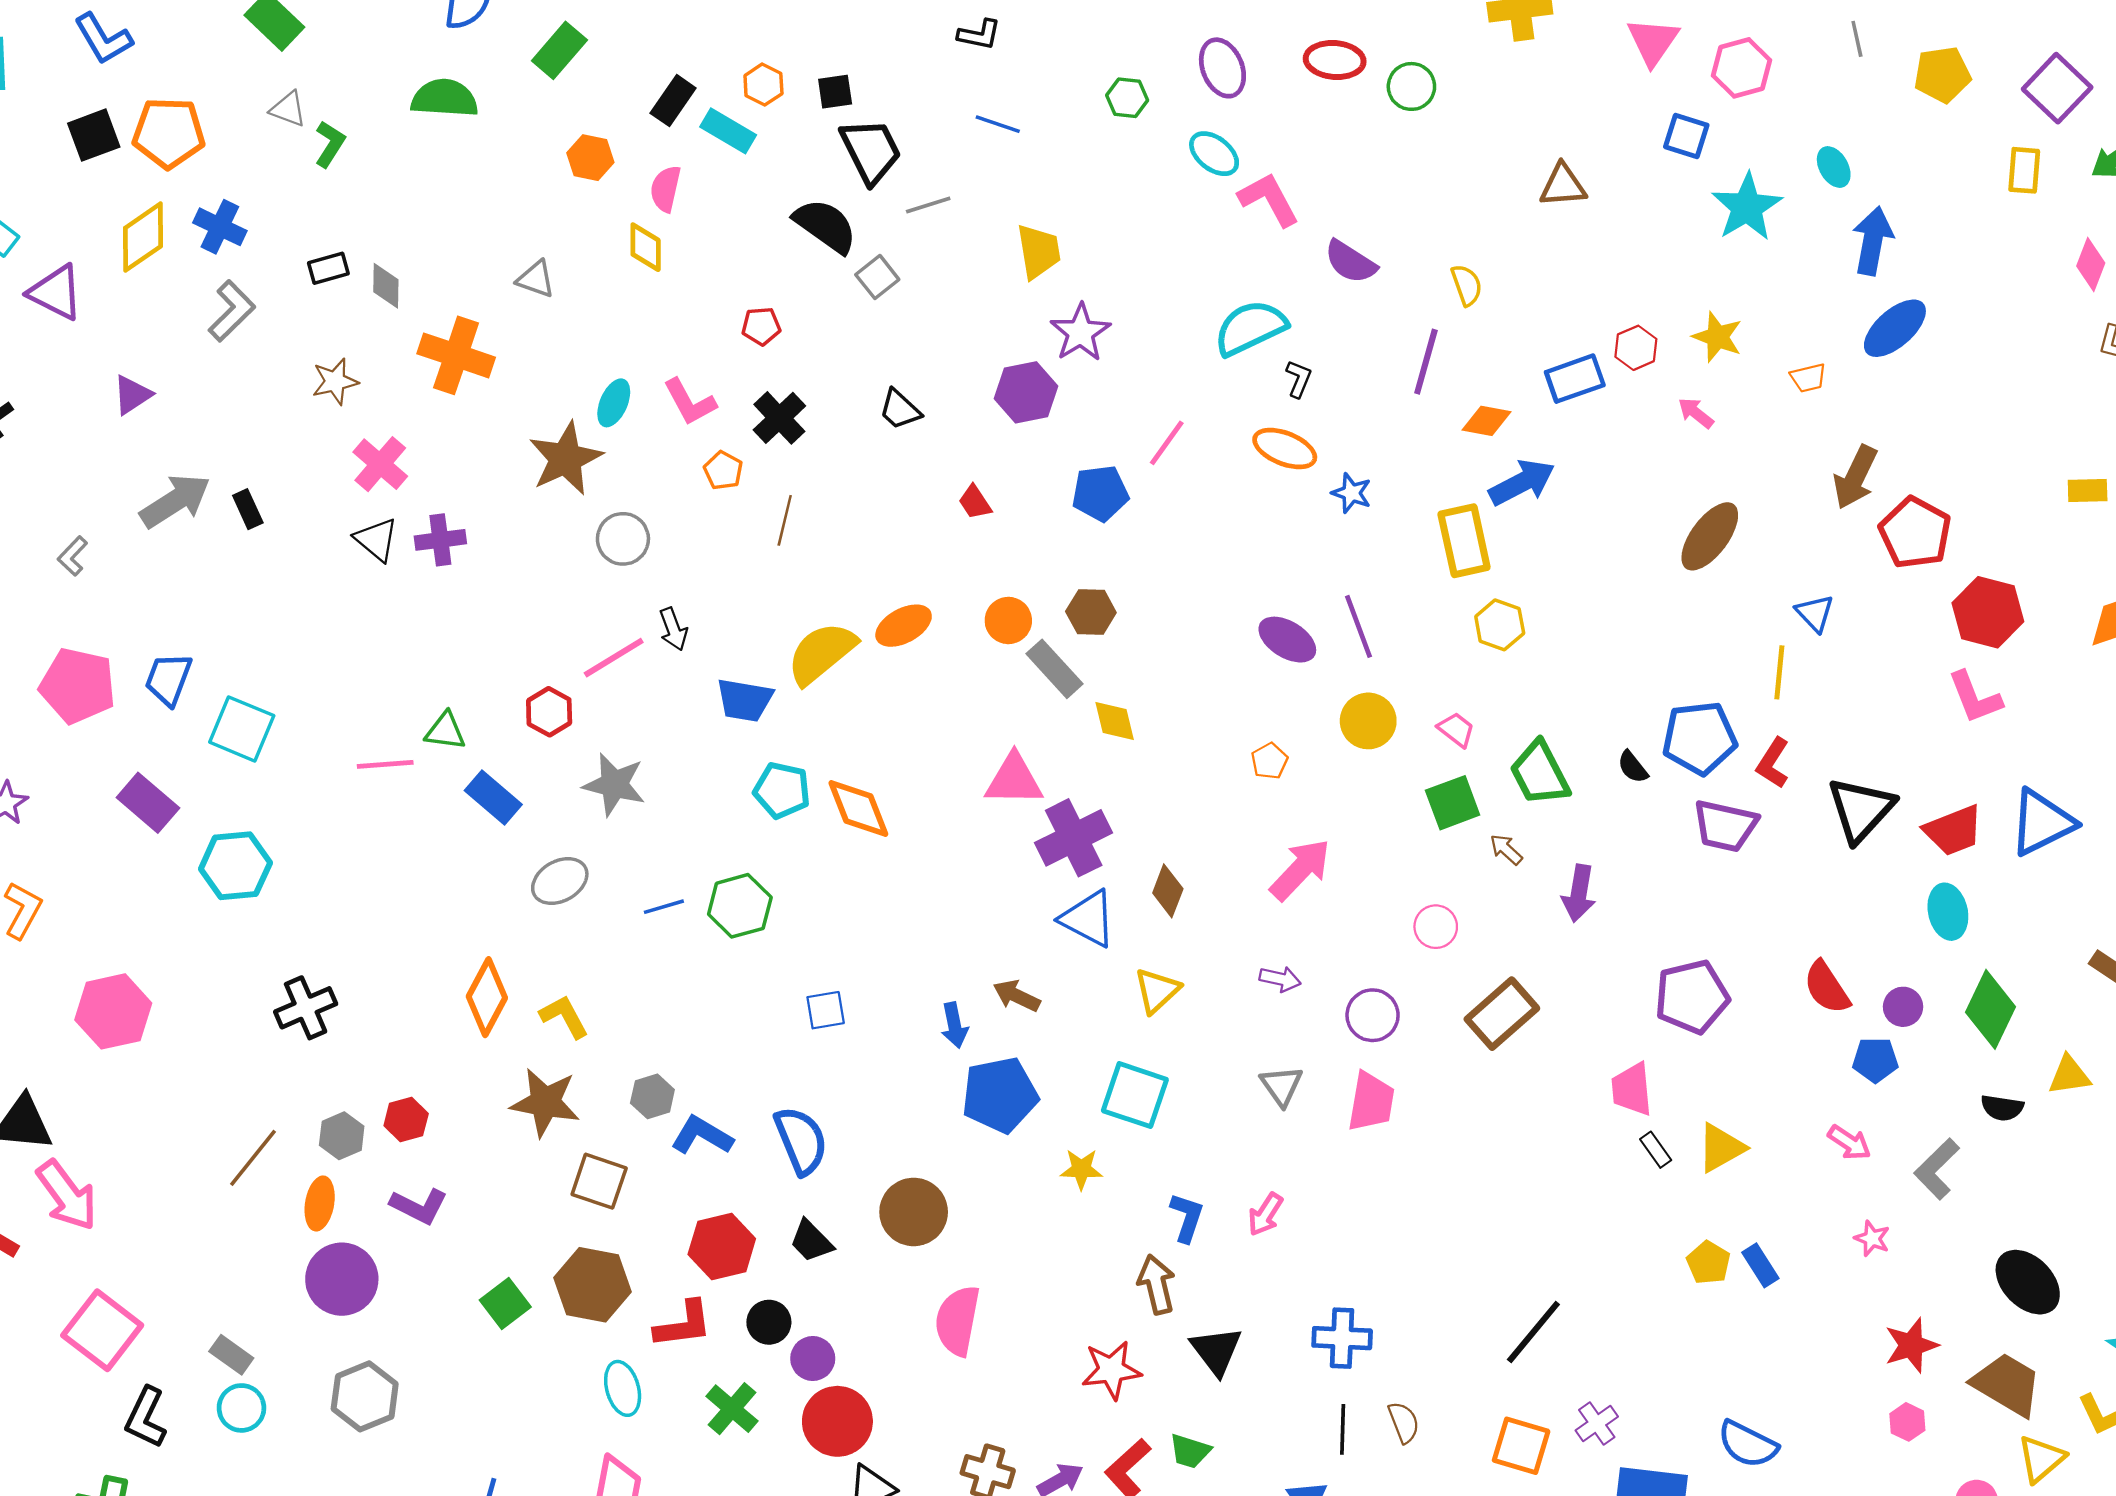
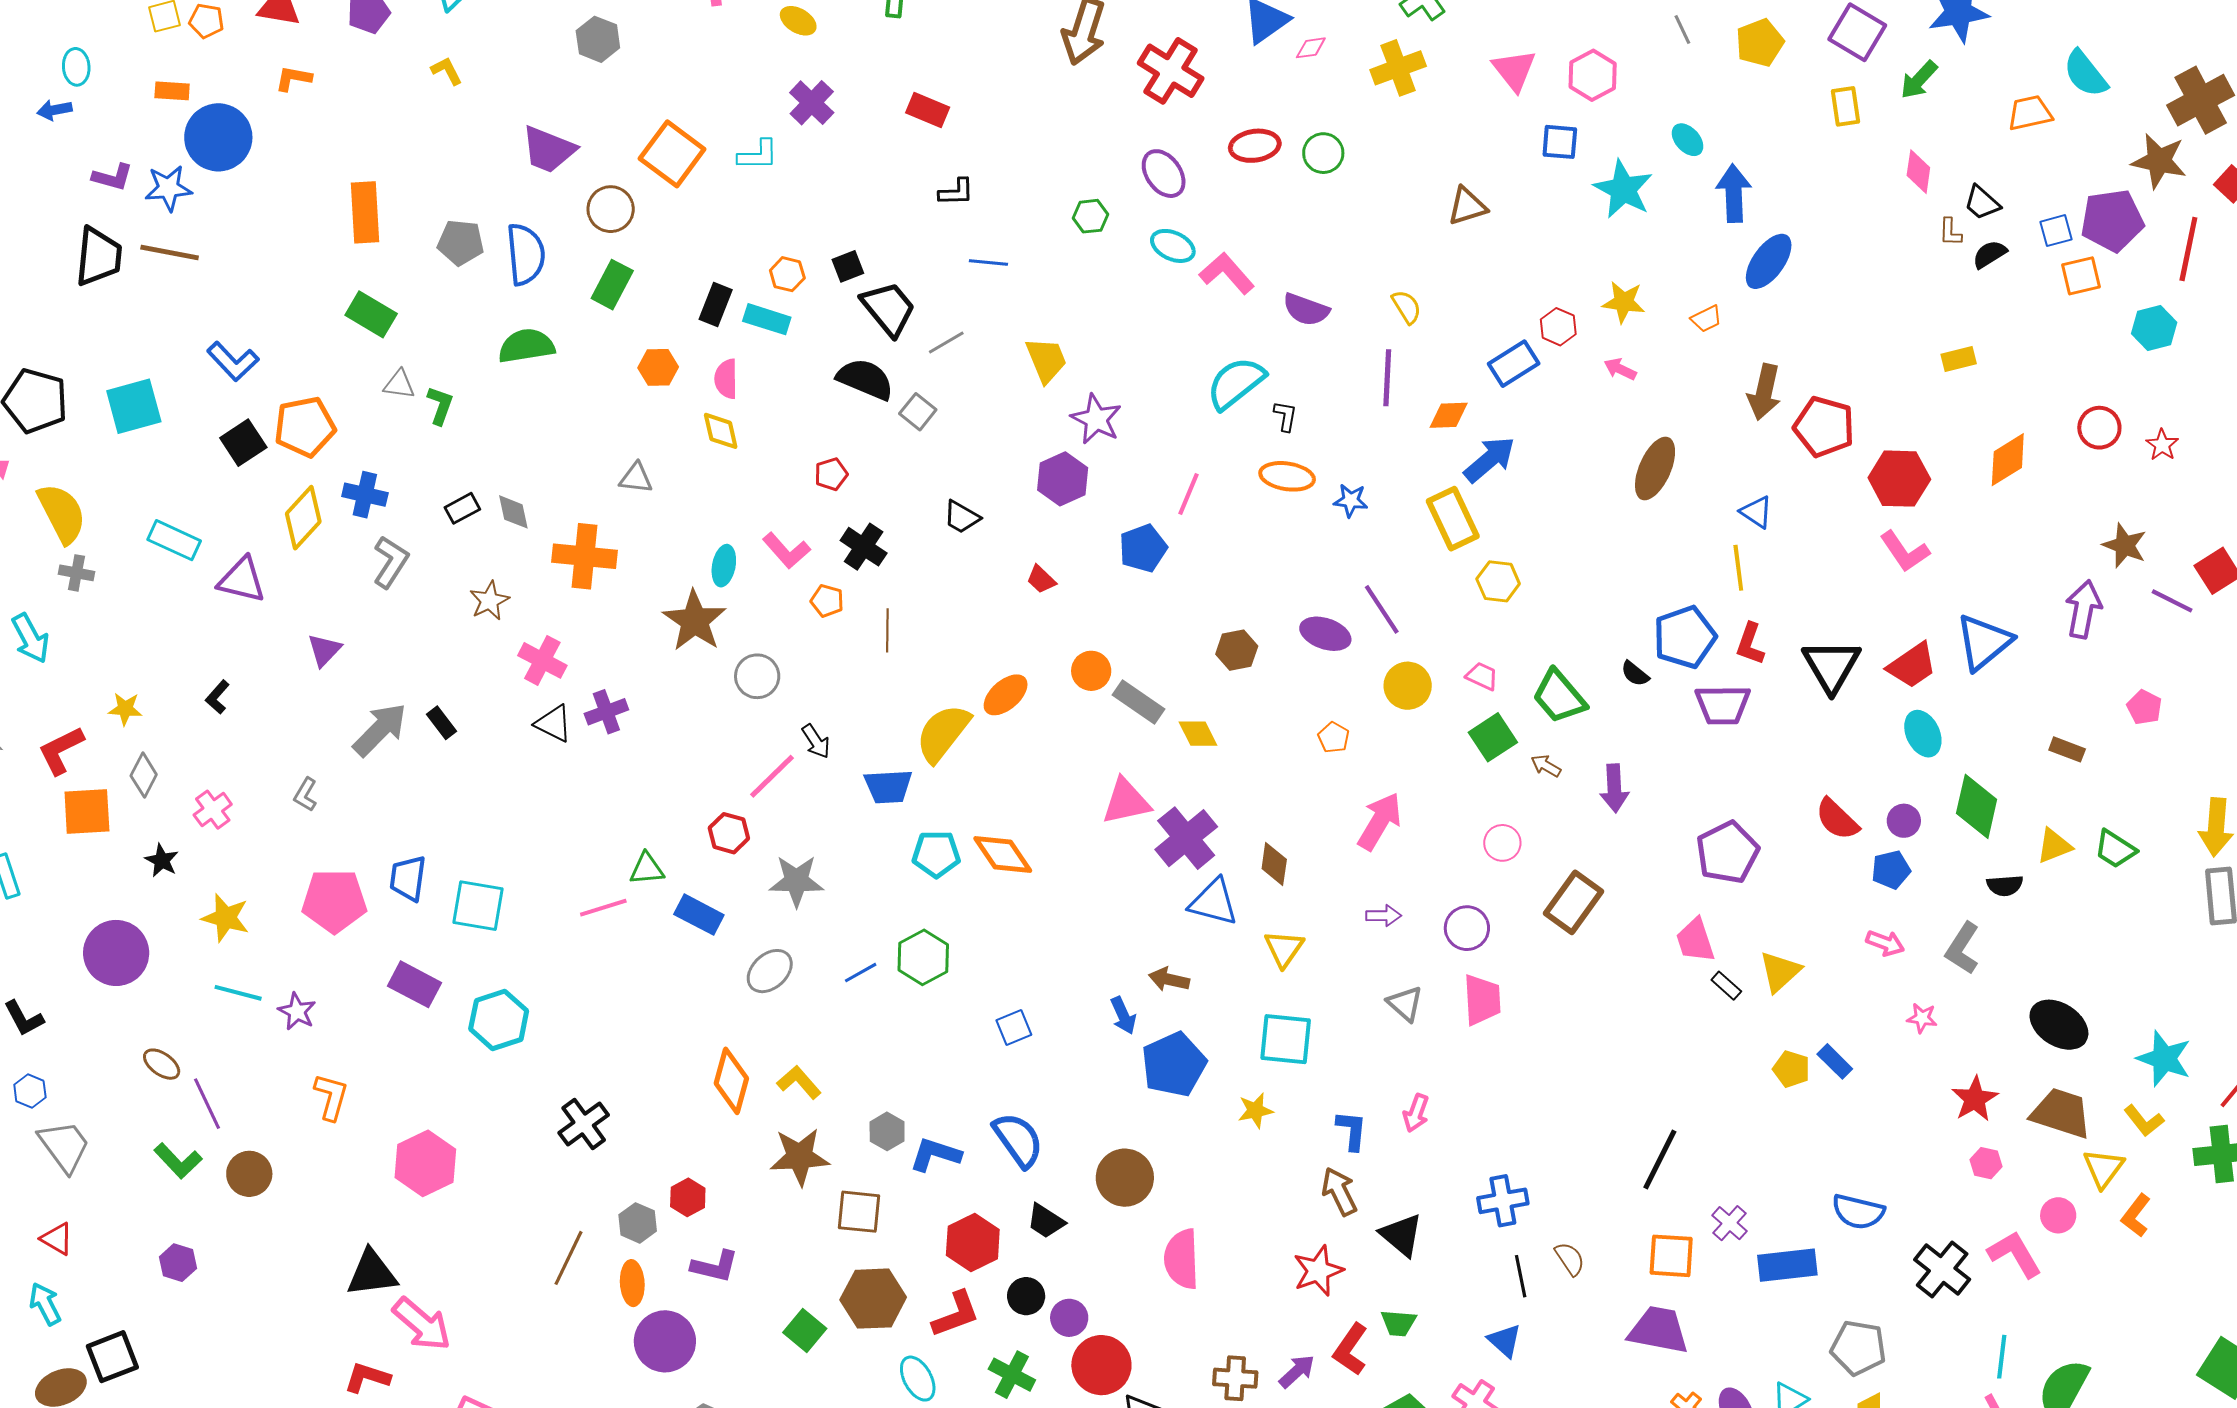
brown hexagon: (1091, 612) -> (1237, 650), moved

